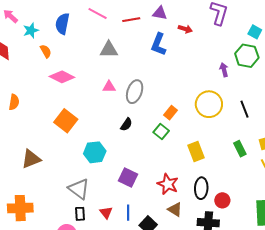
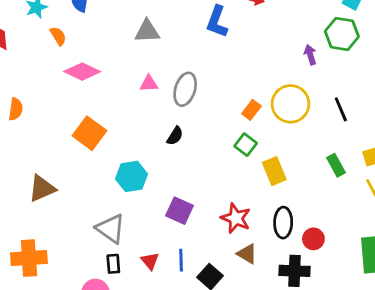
orange rectangle: (171, 113) -> (251, 110), moved
green square: (161, 131) -> (246, 145), moved

